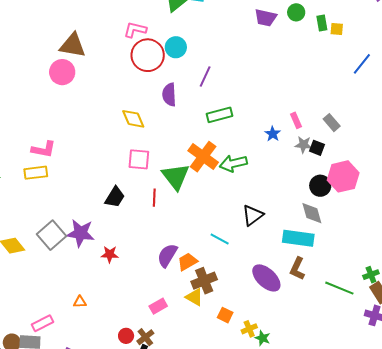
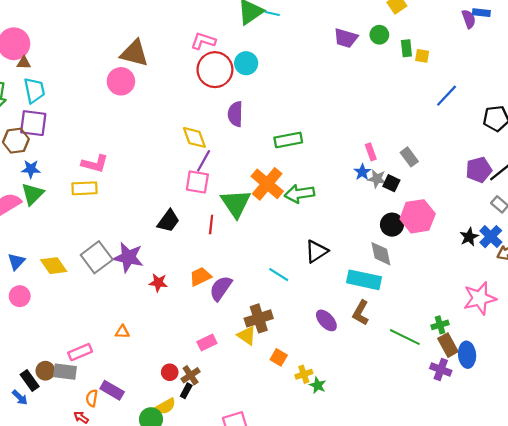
purple line: (205, 76) -> (204, 161), moved
blue star: (273, 134) -> (362, 172), moved
orange trapezoid: (187, 262) -> (200, 277), moved
purple ellipse: (266, 278) -> (326, 320), size x0.7

